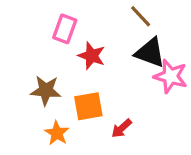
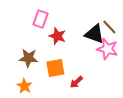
brown line: (141, 16) -> (109, 27), moved
orange star: (57, 133) -> (24, 86), moved

